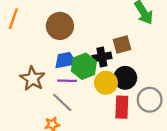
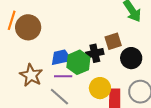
brown circle: (60, 26) -> (28, 27), moved
black circle: (125, 78) -> (131, 58), moved
yellow circle: (106, 83) -> (100, 88), moved

